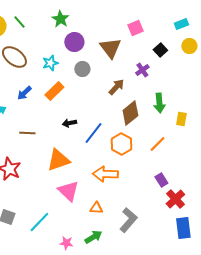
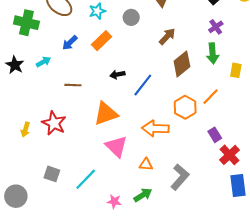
purple cross: (142, 70) -> (216, 27), moved
orange hexagon: (121, 144) -> (185, 107), moved

